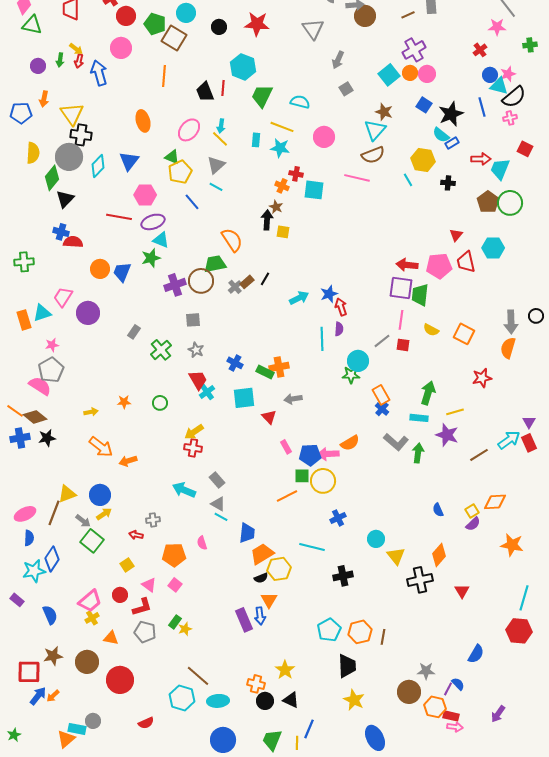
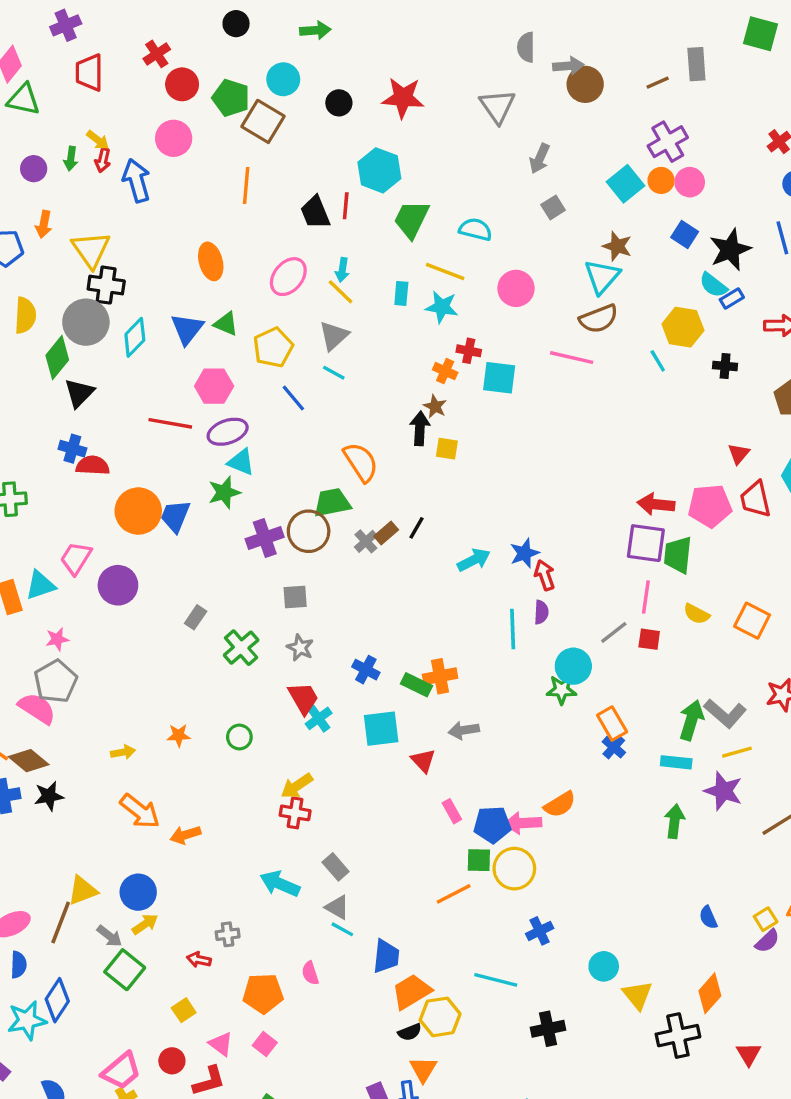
green triangle: (172, 157) -> (226, 324), moved
orange circle: (100, 269) -> (138, 511), size x1.4
gray L-shape: (396, 442) -> (725, 713), moved

